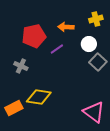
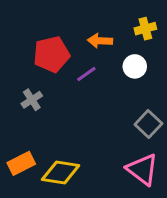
gray square: (98, 62) -> (148, 124), moved
gray cross: (21, 66) -> (32, 100), turned 32
yellow diamond: (39, 97) -> (61, 172), moved

